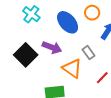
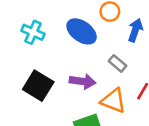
purple arrow: (52, 47) -> (83, 81), moved
orange triangle: (72, 68) -> (113, 101), moved

